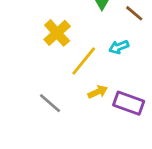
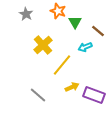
cyan arrow: (119, 47) -> (85, 47), moved

